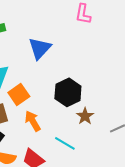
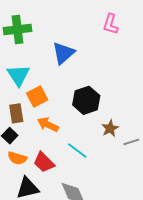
brown star: (85, 116) -> (110, 128), moved
orange arrow: (33, 121) -> (48, 125), turned -40

